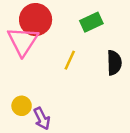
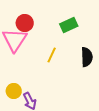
red circle: (36, 20) -> (25, 23), size x0.7

